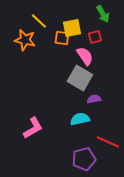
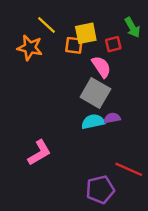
green arrow: (103, 14) -> (132, 27), moved
cyan semicircle: (80, 119) -> (93, 122), moved

